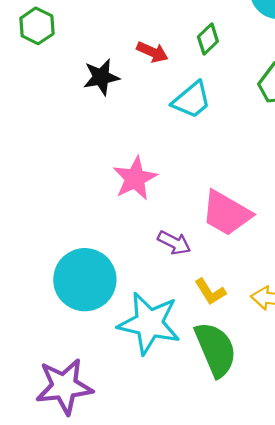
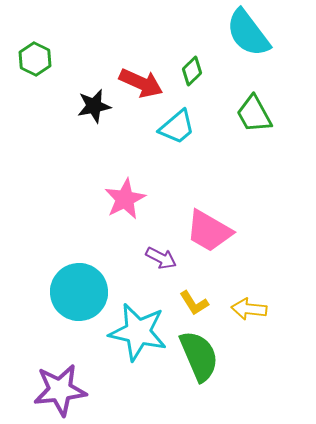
red arrow: (152, 52) -> (141, 83), size x1.5

